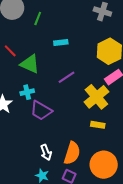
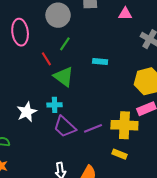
green line: (38, 19) -> (65, 44), moved
purple line: (66, 77) -> (93, 128), moved
yellow cross: (96, 97) -> (124, 125), turned 30

